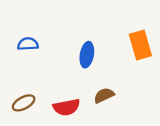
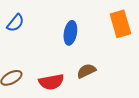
blue semicircle: (28, 44) -> (15, 23), turned 132

